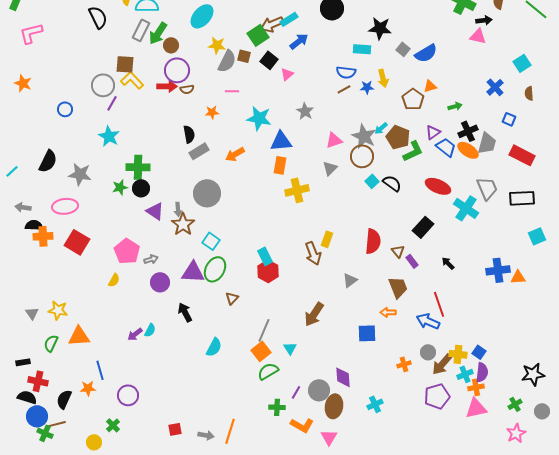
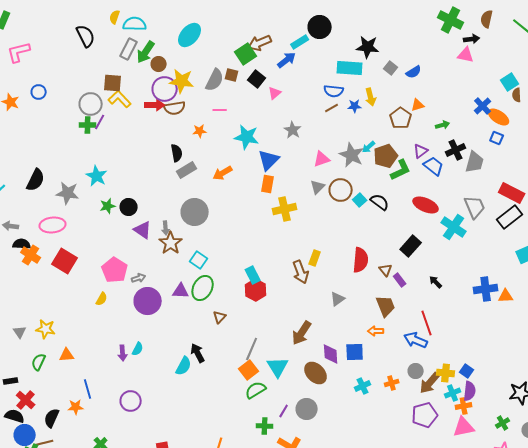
cyan rectangle: (289, 19) -> (300, 42), moved
yellow star: (217, 45) -> (182, 81), moved, size x1.4
cyan rectangle: (362, 49) -> (350, 68), size x1.4
blue semicircle: (426, 53) -> (414, 72), size x0.7
brown semicircle: (187, 89) -> (175, 108), size x1.5
brown semicircle: (529, 93) -> (517, 95), moved
blue circle: (65, 109) -> (39, 92), moved
cyan star: (109, 136) -> (97, 176), moved
brown pentagon: (398, 137) -> (386, 156), turned 30
blue triangle: (281, 141) -> (269, 160), turned -40
orange ellipse: (468, 150) -> (499, 117), moved
red rectangle: (522, 155) -> (512, 193), moved
brown circle: (362, 156) -> (341, 190), moved
green cross: (138, 167) -> (88, 125), moved, size x0.7
black rectangle: (522, 198) -> (510, 217), turned -35
orange cross: (43, 236) -> (31, 255), turned 36
purple triangle: (193, 272) -> (181, 291), size x0.7
purple circle: (160, 282) -> (148, 301), size x1.4
black arrow: (185, 312) -> (198, 353), moved
purple arrow: (135, 334) -> (123, 353), turned -56
orange triangle: (79, 336) -> (67, 355), size x0.7
cyan semicircle: (214, 347) -> (184, 366), moved
cyan triangle: (290, 348) -> (278, 367), size x1.6
purple diamond: (343, 377) -> (331, 354), moved
red cross: (38, 381) -> (26, 400), turned 30
purple circle: (128, 395) -> (131, 401), moved
cyan cross: (375, 404) -> (363, 386), moved
brown ellipse: (334, 406) -> (316, 373), moved, turned -55

